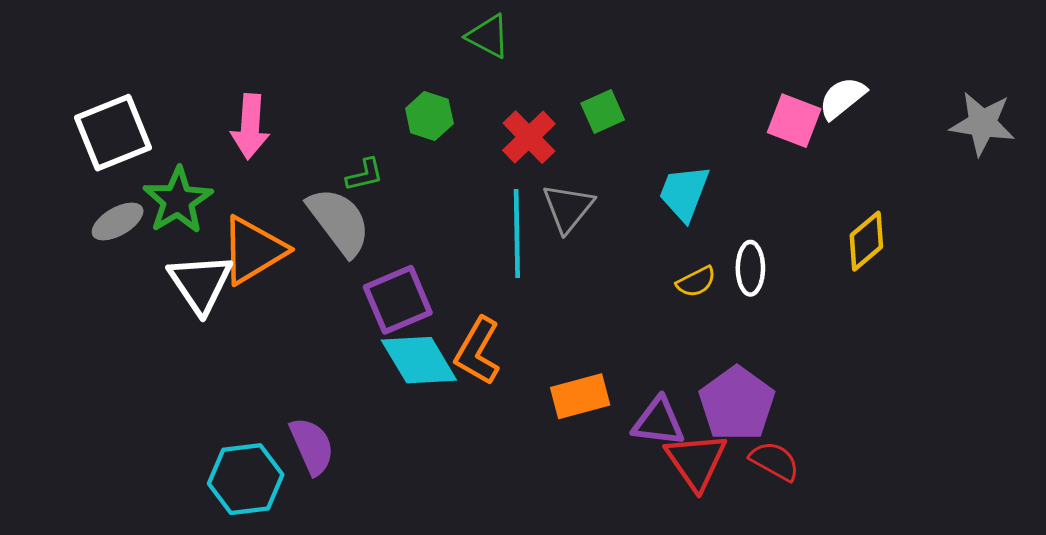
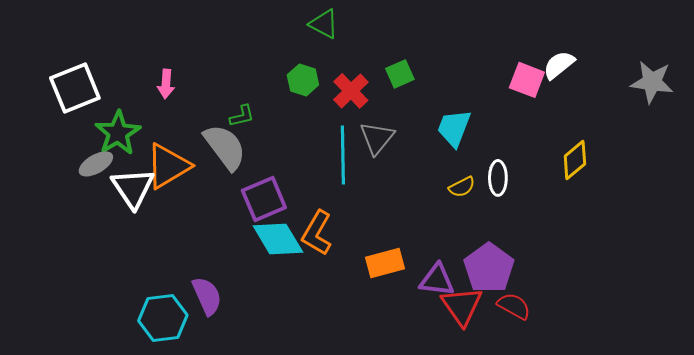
green hexagon: (429, 116) -> (303, 80), moved
pink arrow: (250, 127) -> (166, 84), size x0.7
gray ellipse: (118, 221) -> (96, 164), moved

